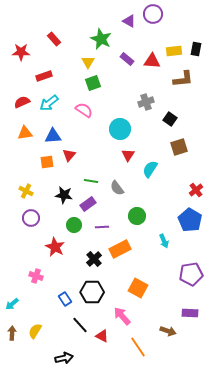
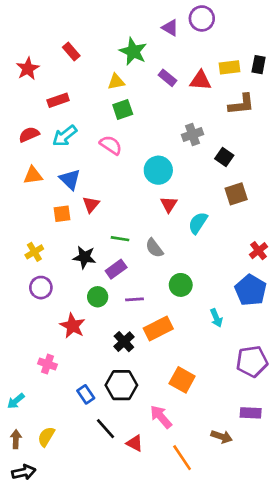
red star: (21, 52) -> (28, 69), turned -30
yellow triangle: (88, 62) -> (116, 82), turned 48
blue triangle: (53, 136) -> (70, 179), turned 48
yellow cross: (26, 191) -> (34, 252), turned 32
black arrow: (64, 358) -> (24, 472), moved

